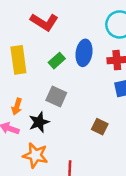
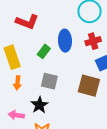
orange arrow: (17, 106) -> (17, 83), moved
brown square: (100, 127) -> (89, 86), moved, size x1.6

